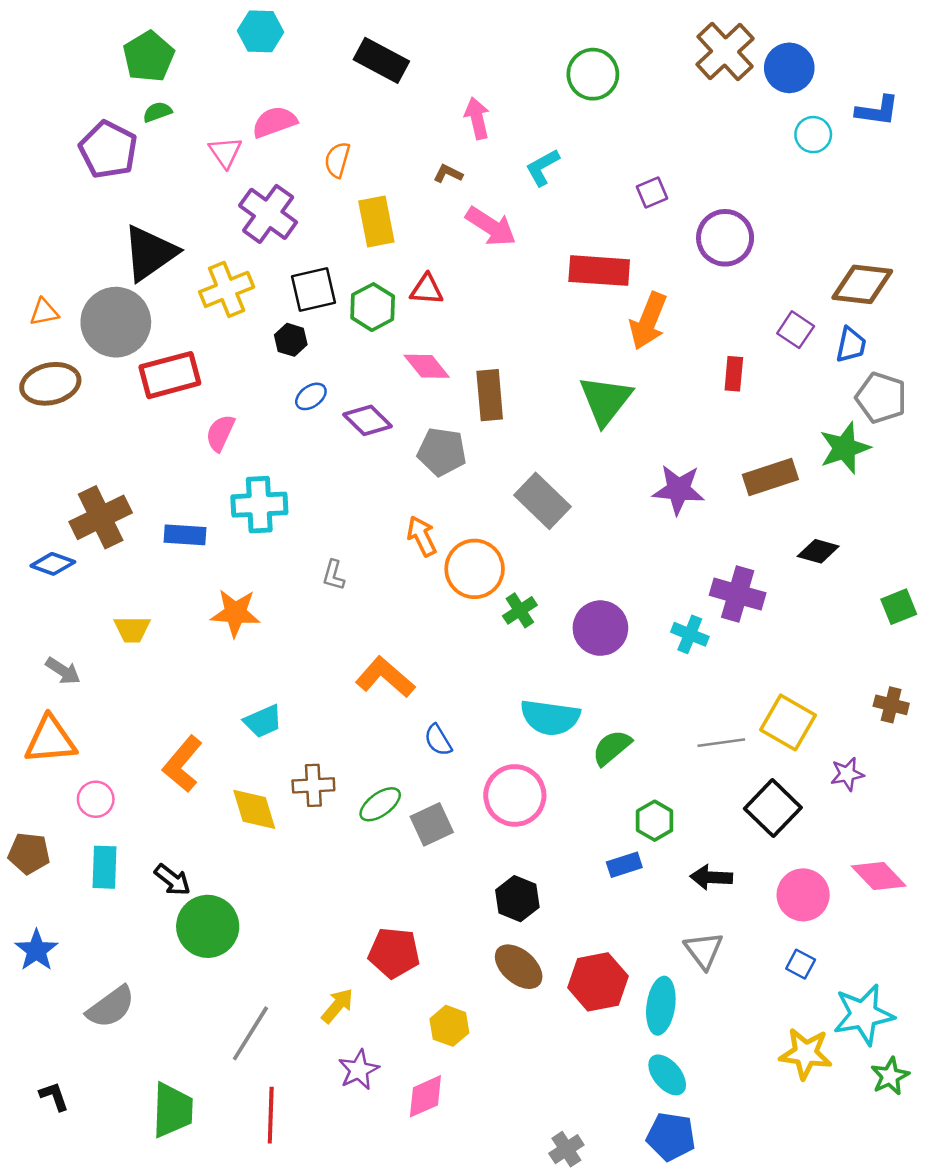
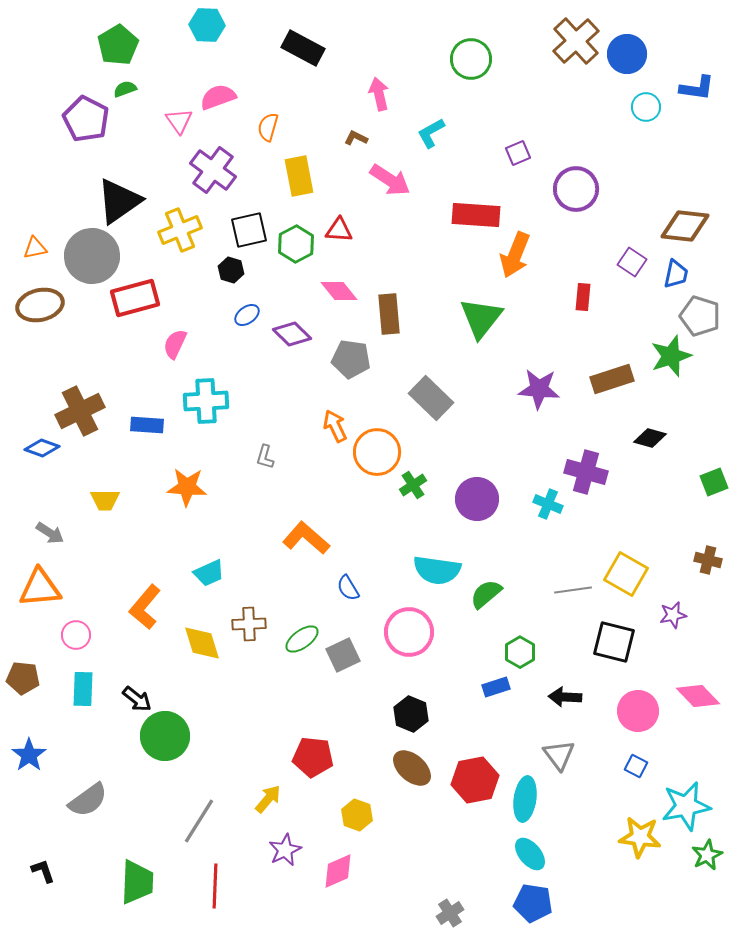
black square: (773, 808) -> (614, 642), turned -30

